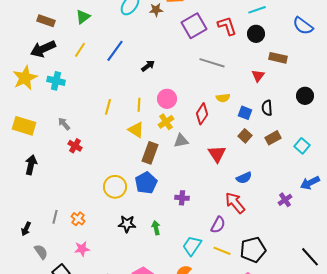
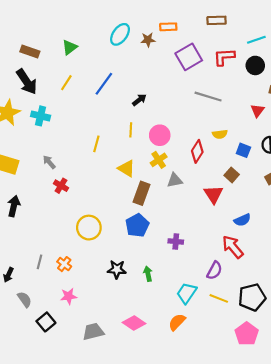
red L-shape: (227, 26) -> (224, 57), turned -75
black arrow: (43, 49) -> (27, 82), turned -100
yellow line: (139, 105) -> (131, 130), moved
brown square: (245, 136) -> (232, 175), moved
yellow circle: (115, 187) -> (89, 228), moved

